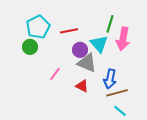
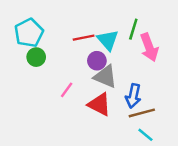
cyan pentagon: (38, 27) -> (29, 33), moved
pink arrow: (123, 39) -> (149, 47), turned -30
cyan triangle: (99, 44) -> (108, 40), moved
red triangle: (82, 86) -> (99, 104), size x1.5

